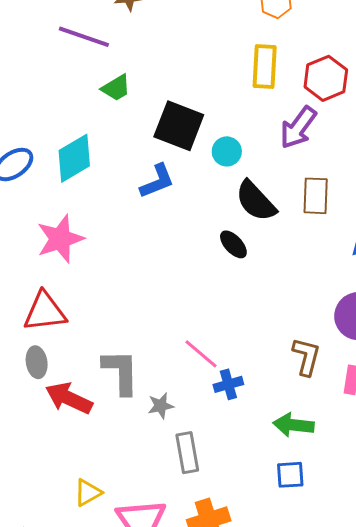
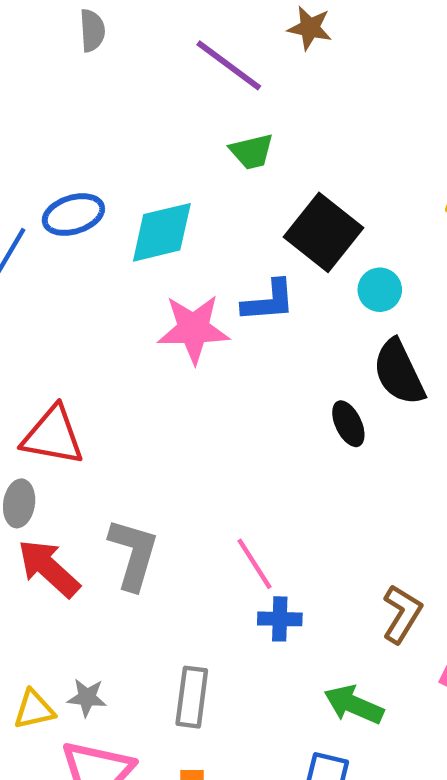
pink star: (60, 239) -> (194, 329), moved
gray star: (161, 406) -> (87, 697), moved

